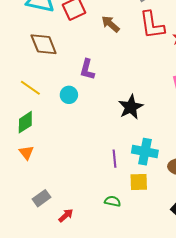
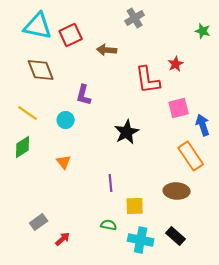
brown arrow: (110, 24) -> (107, 50), turned -36
red L-shape: (152, 25) -> (148, 80), moved
cyan cross: (145, 152) -> (141, 240), moved
orange triangle: (26, 153) -> (64, 162), moved

